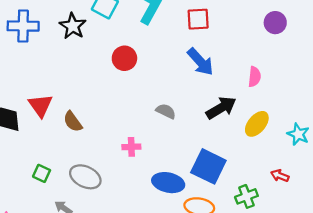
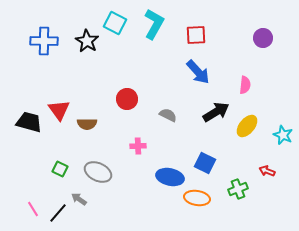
red circle: (124, 58) -> (127, 99), moved
brown semicircle: (73, 122) -> (87, 124), turned -54
blue square: (208, 166) -> (205, 163), size x0.7

